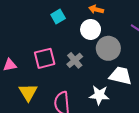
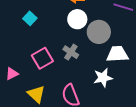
cyan square: (58, 17) -> (30, 18), moved

